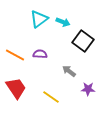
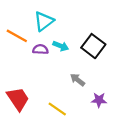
cyan arrow: (63, 22) -> (61, 46), moved
purple semicircle: (40, 54) -> (40, 49), moved
orange line: (15, 55) -> (17, 36), moved

